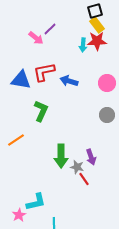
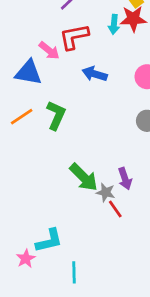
pink arrow: (36, 38) -> (49, 51), moved
red L-shape: (44, 72) -> (74, 37), moved
orange line: (16, 140) -> (22, 117), moved
green arrow: (61, 156) -> (84, 177), turned -45

